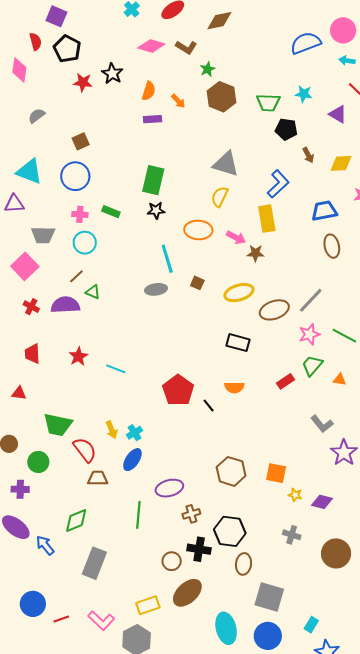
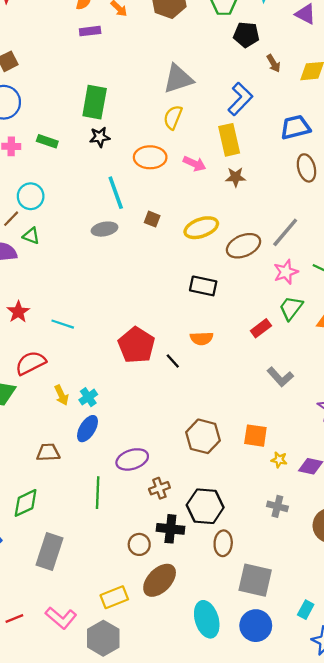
gray triangle: (226, 164) -> (178, 79), turned -32
cyan circle: (85, 243) -> (31, 196), moved
brown star: (255, 253) -> (236, 177), moved
gray L-shape: (322, 424) -> (280, 377), moved
red semicircle: (85, 450) -> (31, 363), moved, turned -76

